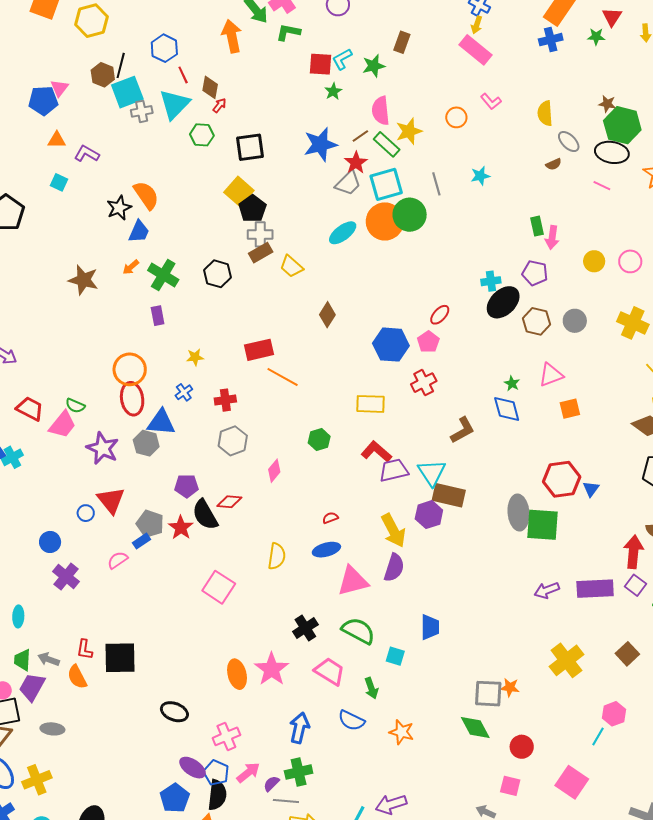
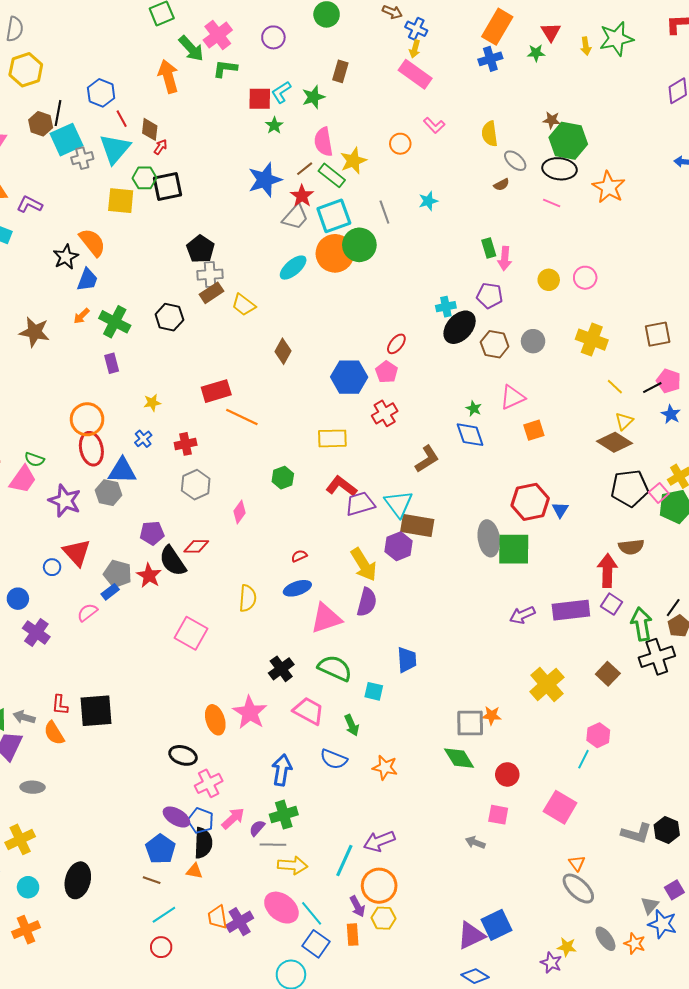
black square: (250, 147) -> (168, 187), moved
yellow square: (239, 191) -> (121, 201), moved, turned -32
black ellipse: (174, 712) -> (183, 755), moved

